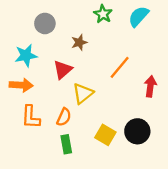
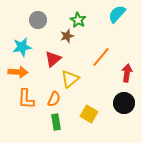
green star: (103, 14) -> (78, 20), moved
black circle: (137, 131) -> (124, 103), moved

